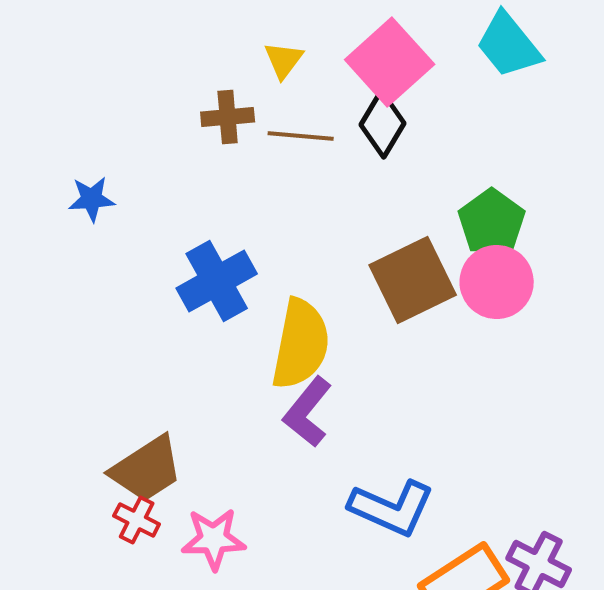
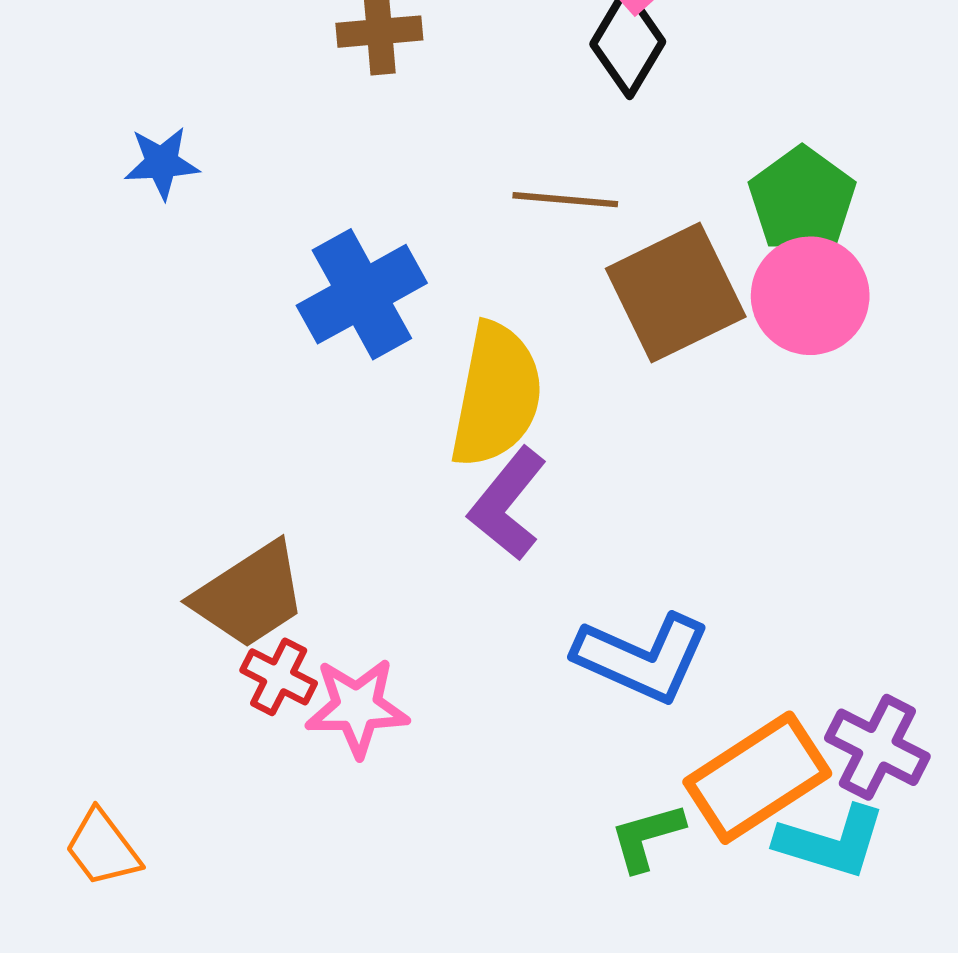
brown line: (301, 136) -> (565, 200), moved
red cross: (137, 520) -> (279, 677), moved

